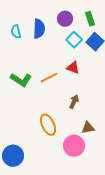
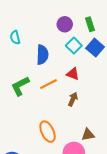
blue semicircle: (39, 29) -> (42, 55), moved
green L-shape: (21, 80) -> (20, 86), turned 120
brown arrow: (74, 102) -> (73, 99), moved

